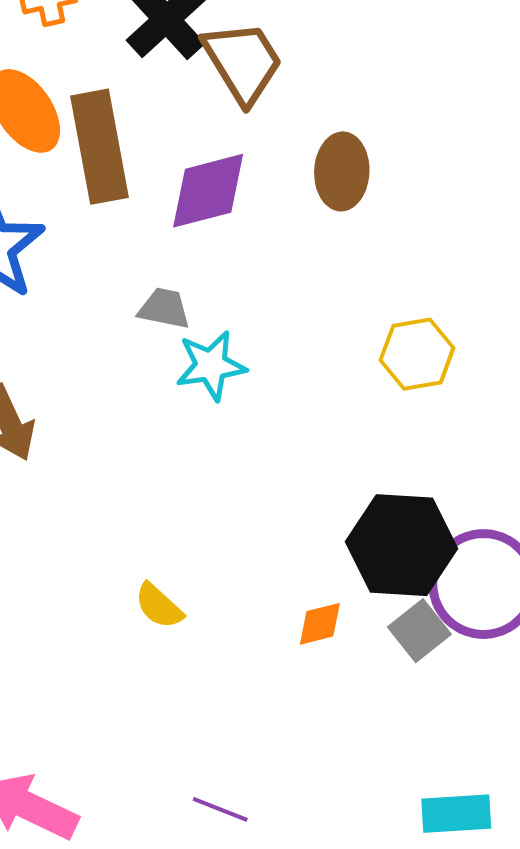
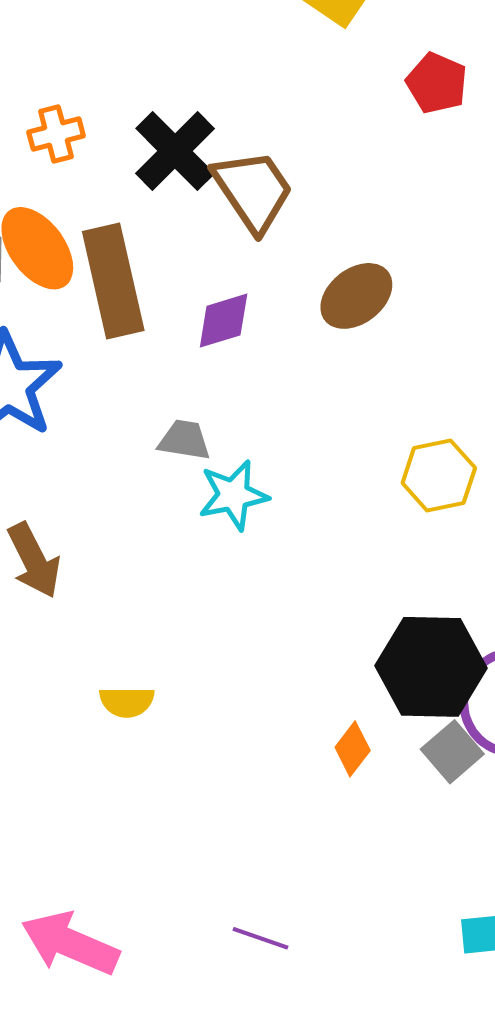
brown ellipse: (342, 171) -> (356, 296), turned 52
purple diamond: (208, 191) -> (224, 321), size x0.7
yellow semicircle: (159, 606) -> (127, 702), moved, turned -40
orange diamond: (320, 624) -> (353, 749), turned -36

